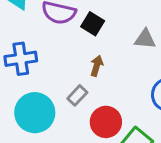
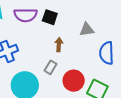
gray triangle: (145, 39) -> (87, 29), moved

